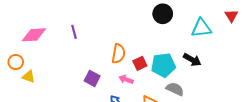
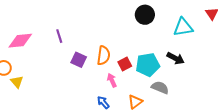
yellow triangle: (29, 77) -> (17, 82), turned 32
purple square: (92, 78) -> (79, 60), moved
pink arrow: (126, 79) -> (112, 80), turned 48

